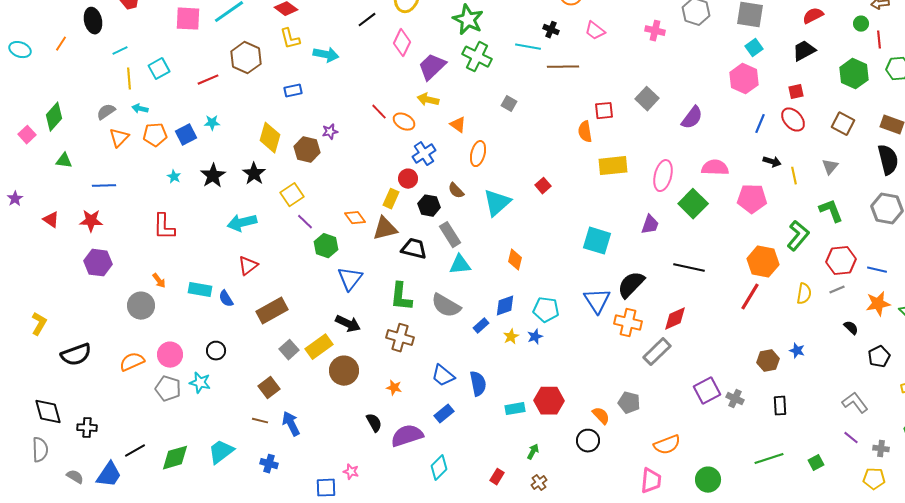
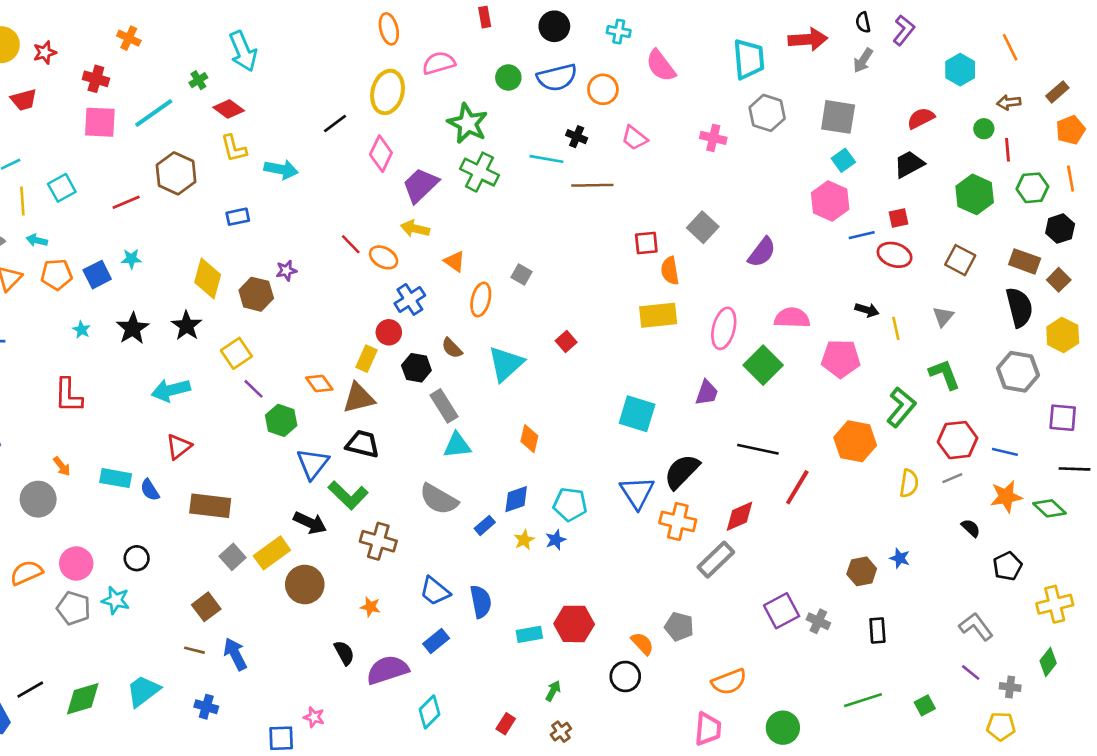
gray square: (509, 104) -> (521, 275), moved
red ellipse: (793, 120) -> (895, 255), turned -30
blue line: (760, 124) -> (862, 235), moved, turned 54
orange semicircle: (585, 132) -> (670, 271), moved
black trapezoid: (414, 249) -> (363, 444), moved
green L-shape: (401, 297) -> (348, 495), moved, turned -52
red line: (750, 297) -> (797, 487), moved
brown rectangle: (272, 311) -> (210, 506), turned 36

